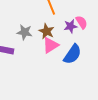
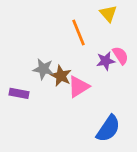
brown star: (47, 31) -> (61, 76), moved
blue semicircle: (73, 54) -> (108, 129), moved

